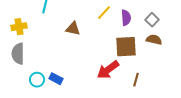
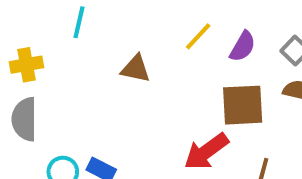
purple semicircle: (126, 18) -> (243, 46), turned 35

